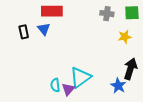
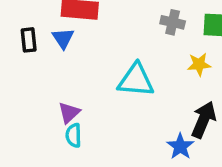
cyan triangle: (80, 77) -> (136, 80), moved, turned 35
purple triangle: (68, 89) -> (69, 113), moved

